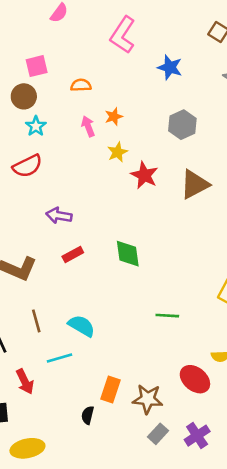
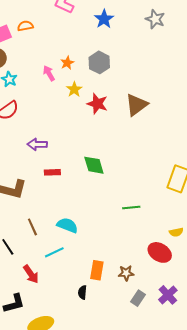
blue star: (170, 67) -> (104, 19), turned 30
orange semicircle: (81, 85) -> (25, 26), moved
gray hexagon: (182, 125) -> (99, 62), moved
red rectangle: (73, 255) -> (52, 172), turned 35
brown star: (148, 399) -> (126, 273), size x0.7

